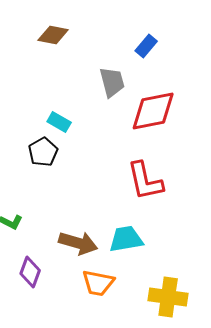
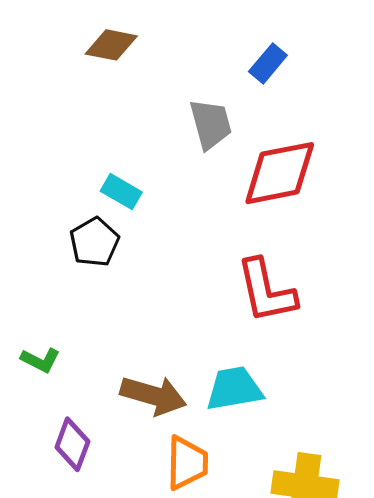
orange trapezoid: (98, 283) -> (187, 463), turned -100

